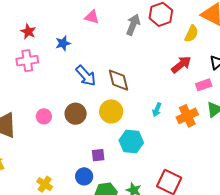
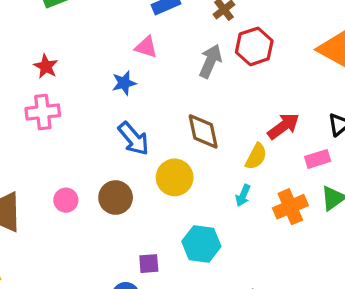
yellow semicircle: (191, 34) -> (256, 156), moved
blue star: (63, 43) -> (124, 83), moved
brown diamond: (118, 80) -> (203, 131), moved
yellow circle: (111, 111) -> (175, 177), moved

